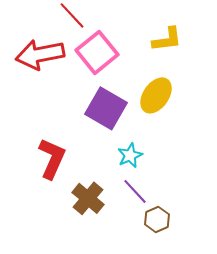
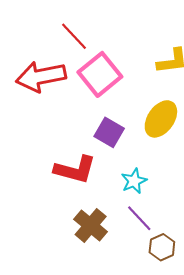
purple square: (106, 108) -> (109, 132), size x0.7
red L-shape: (52, 158) -> (75, 170), moved, turned 81

